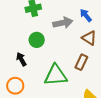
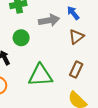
brown triangle: (89, 38) -> (76, 37), turned 49
brown rectangle: (81, 62) -> (76, 70), moved

